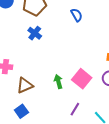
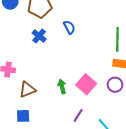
blue semicircle: (77, 15) -> (69, 27), moved
blue square: (21, 111) -> (23, 116), turned 32

